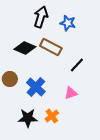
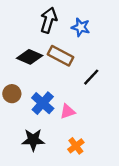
pink triangle: (71, 93) -> (68, 111), moved
orange cross: (52, 116) -> (76, 146), moved

